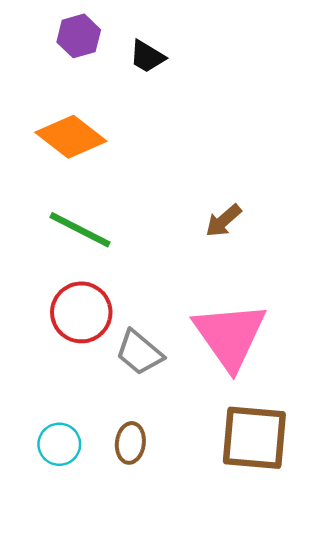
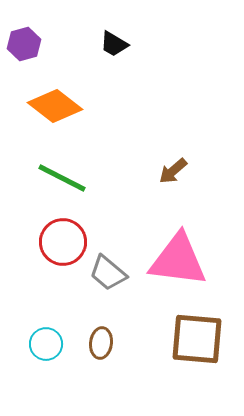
purple hexagon: (79, 36) -> (24, 44), moved
pink triangle: (230, 336) -> (178, 260), turned -48

